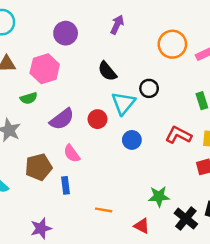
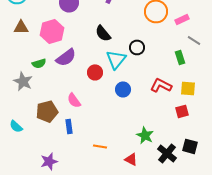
green semicircle: (29, 98) -> (39, 63), moved
purple semicircle: (62, 119) -> (66, 57), moved
green star: (159, 196) -> (145, 135), turned 30

